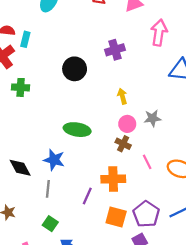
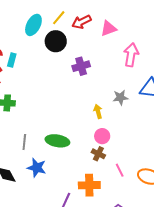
purple cross: (115, 50) -> (81, 66), moved
black circle: (75, 69) -> (56, 41), moved
gray star: (152, 118) -> (120, 97), moved
gray line: (48, 189) -> (24, 142), moved

